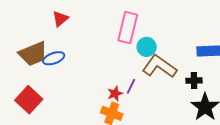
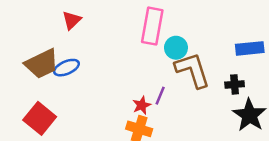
brown L-shape: (159, 66) -> (193, 70), turned 40

